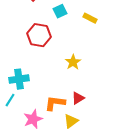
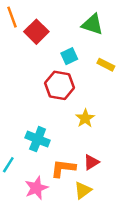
red hexagon: (39, 35) -> (60, 85), moved
cyan cross: (19, 79) -> (38, 139), moved, turned 30

